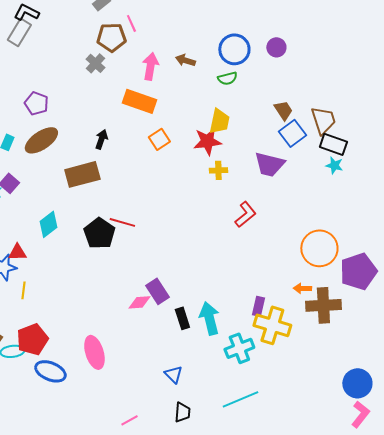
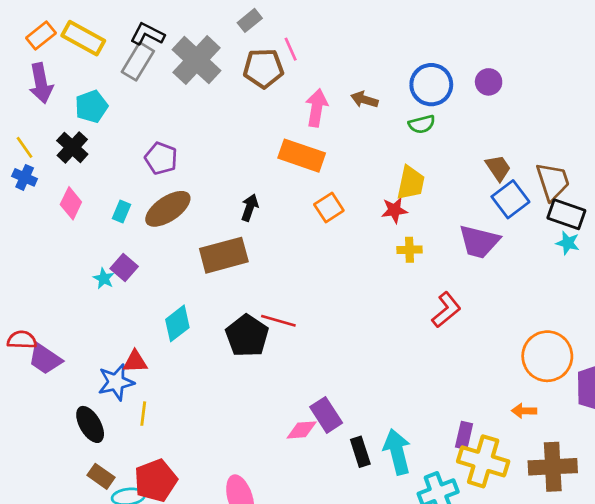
gray cross: (95, 63) -> (197, 60), moved, size x1.8
red star: (207, 141) -> (394, 210), size x0.7
brown cross: (323, 305) -> (553, 467), moved

